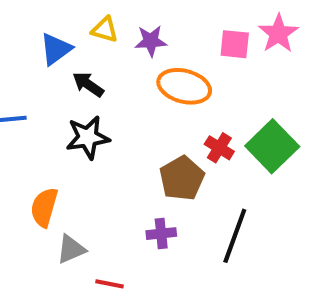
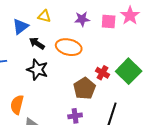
purple star: (151, 41) -> (82, 19), moved
orange ellipse: (184, 86) -> (69, 47), moved
black star: (88, 137) -> (37, 70), turned 30

